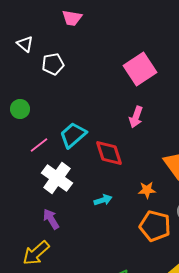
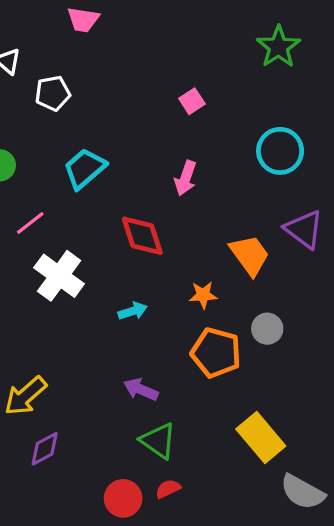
pink square: (140, 69) -> (192, 101), size x0.5
cyan trapezoid: (73, 135) -> (85, 169), moved
purple arrow: (51, 219) -> (141, 389), moved, turned -35

